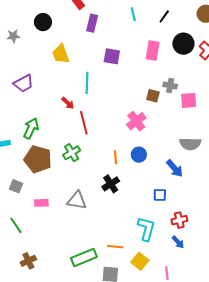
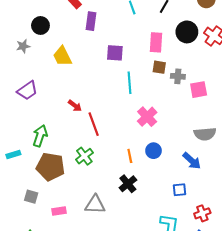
gray star: (13, 36) -> (23, 46), moved
cyan line: (87, 83) -> (129, 83), moved
brown square: (153, 96) -> (159, 67), moved

